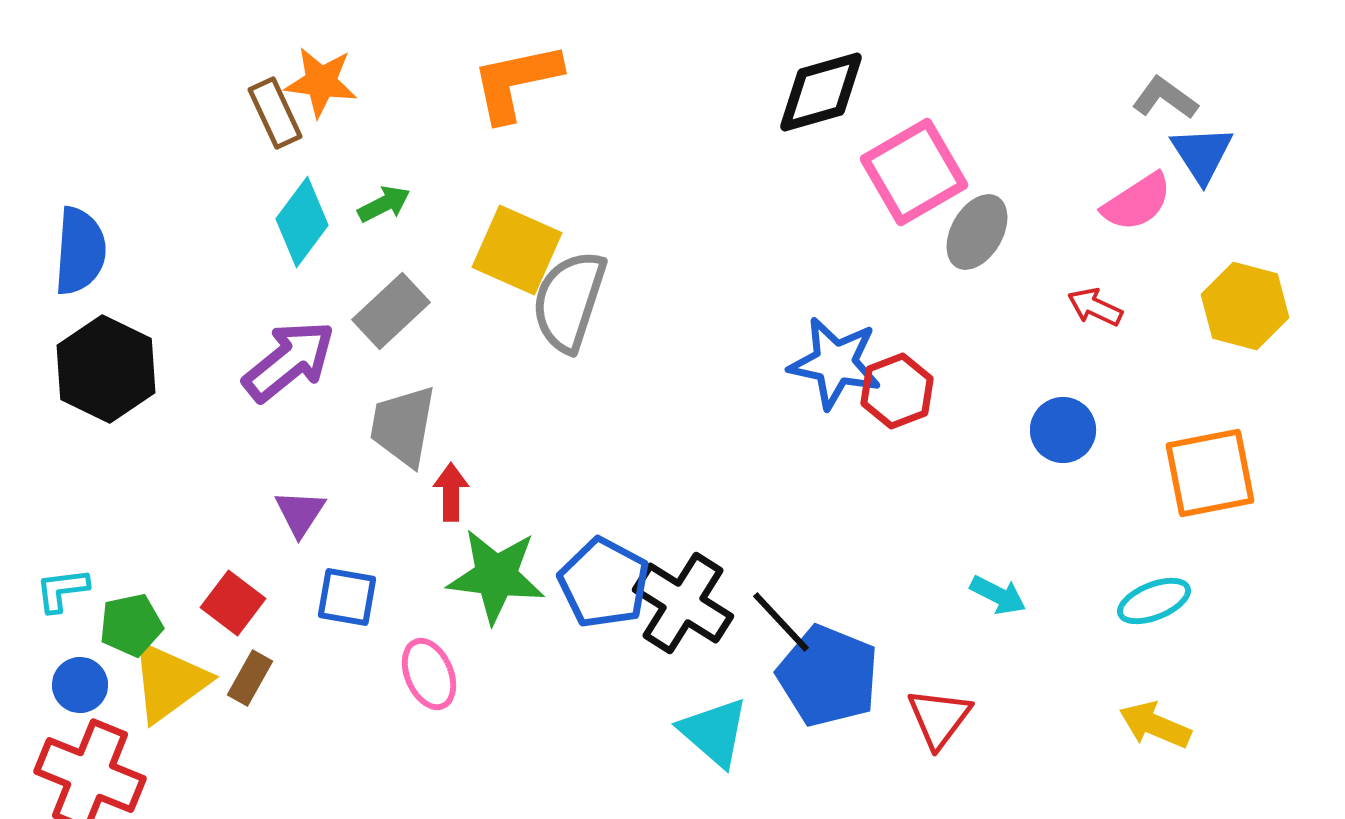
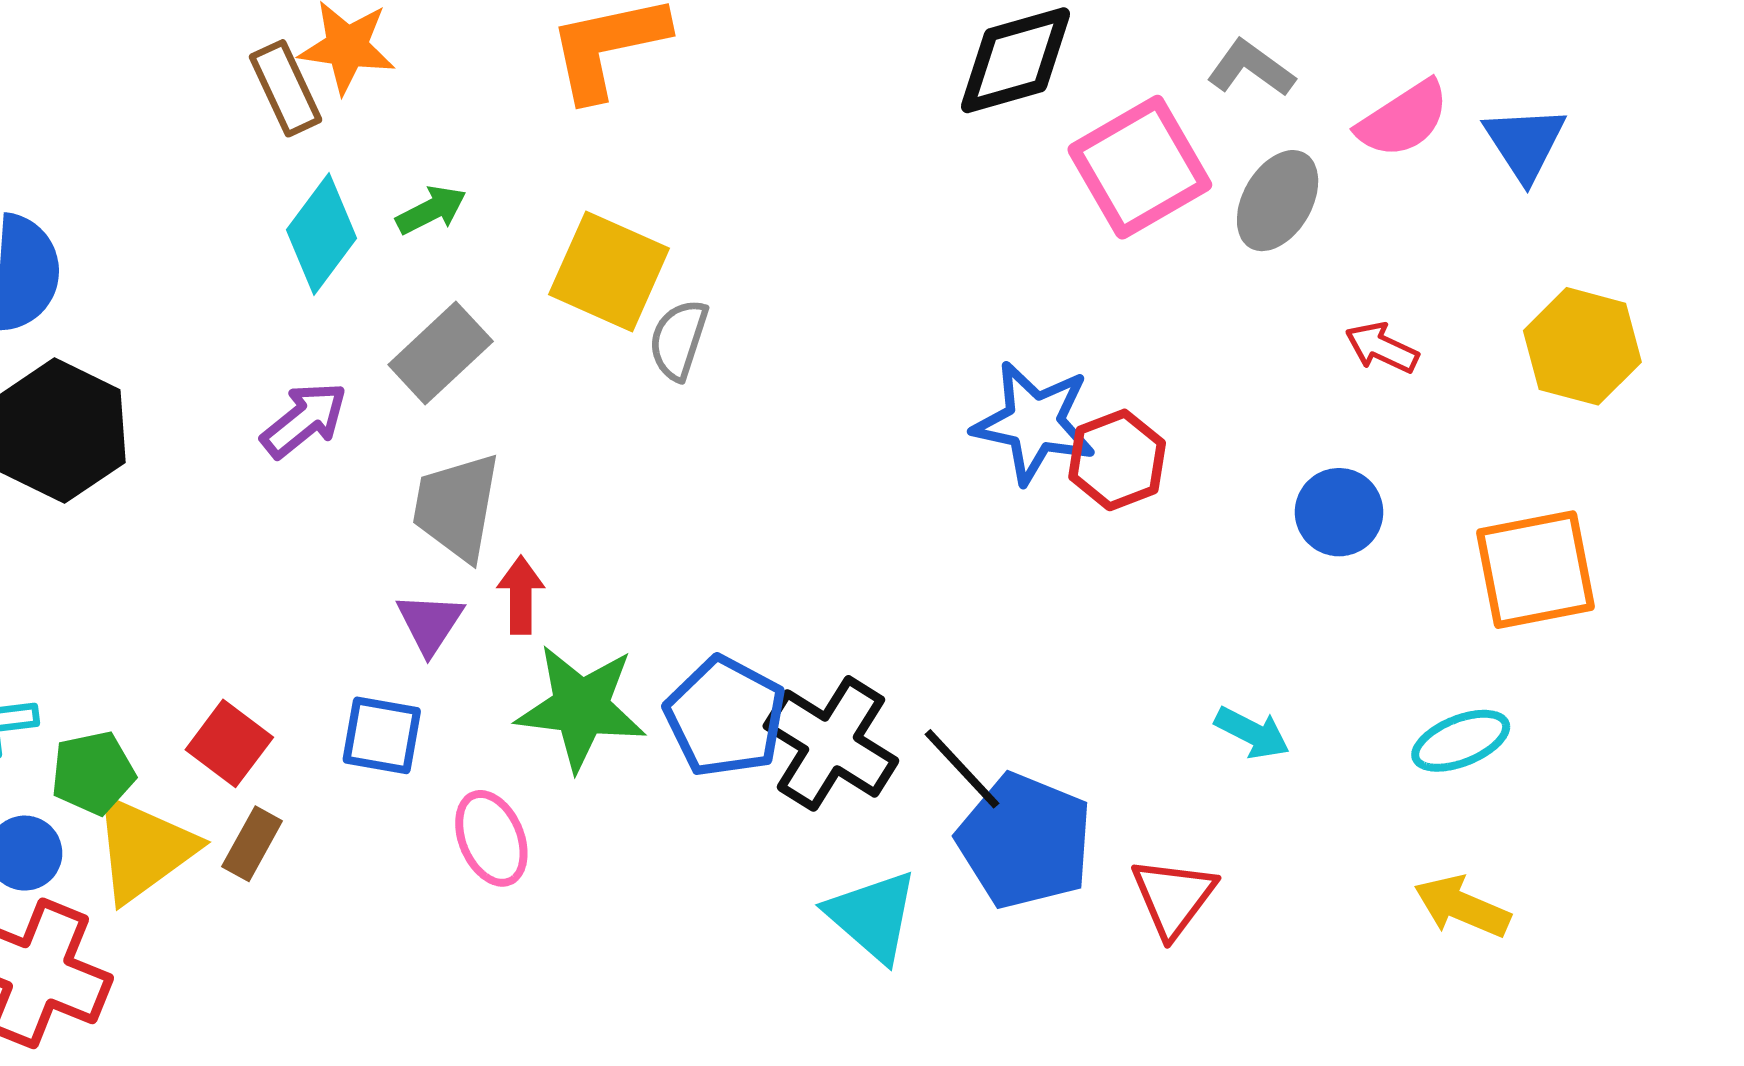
gray L-shape: (1165, 98) -> (1251, 68), moved
pink semicircle: (1137, 202) -> (1403, 119), moved
gray ellipse: (977, 232) -> (1278, 201), moved
gray semicircle: (569, 301) -> (679, 340), size x0.6
purple arrow: (289, 361) -> (304, 420), size x0.7
purple triangle: (300, 513) -> (430, 623), moved

